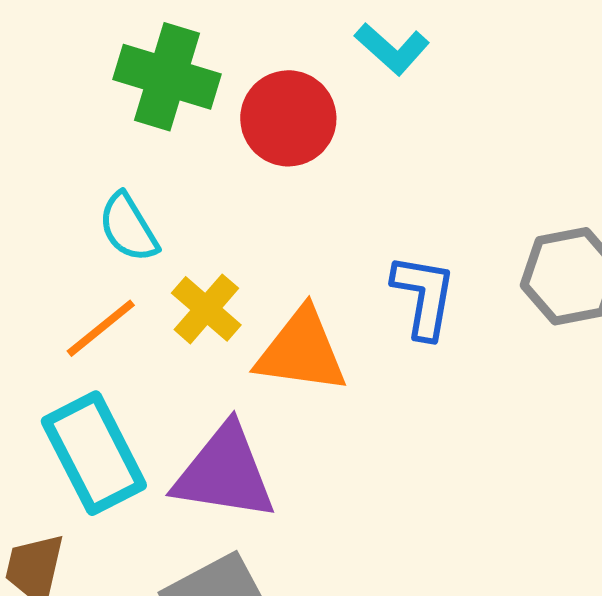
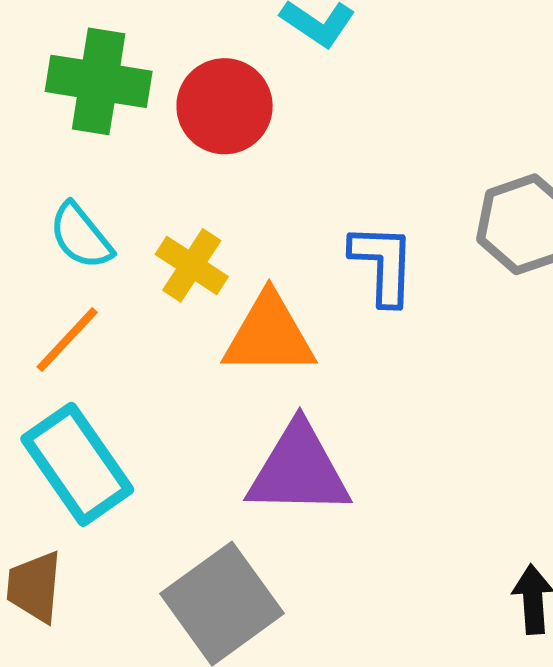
yellow cross: (206, 309) -> (192, 265), moved
purple triangle: (225, 473) -> (299, 470), moved

